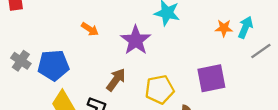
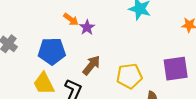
purple star: (136, 40) -> (87, 27), moved, size x0.6
blue pentagon: (53, 65) -> (52, 51), moved

